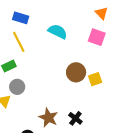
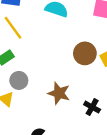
brown star: (48, 118) -> (59, 93), moved

